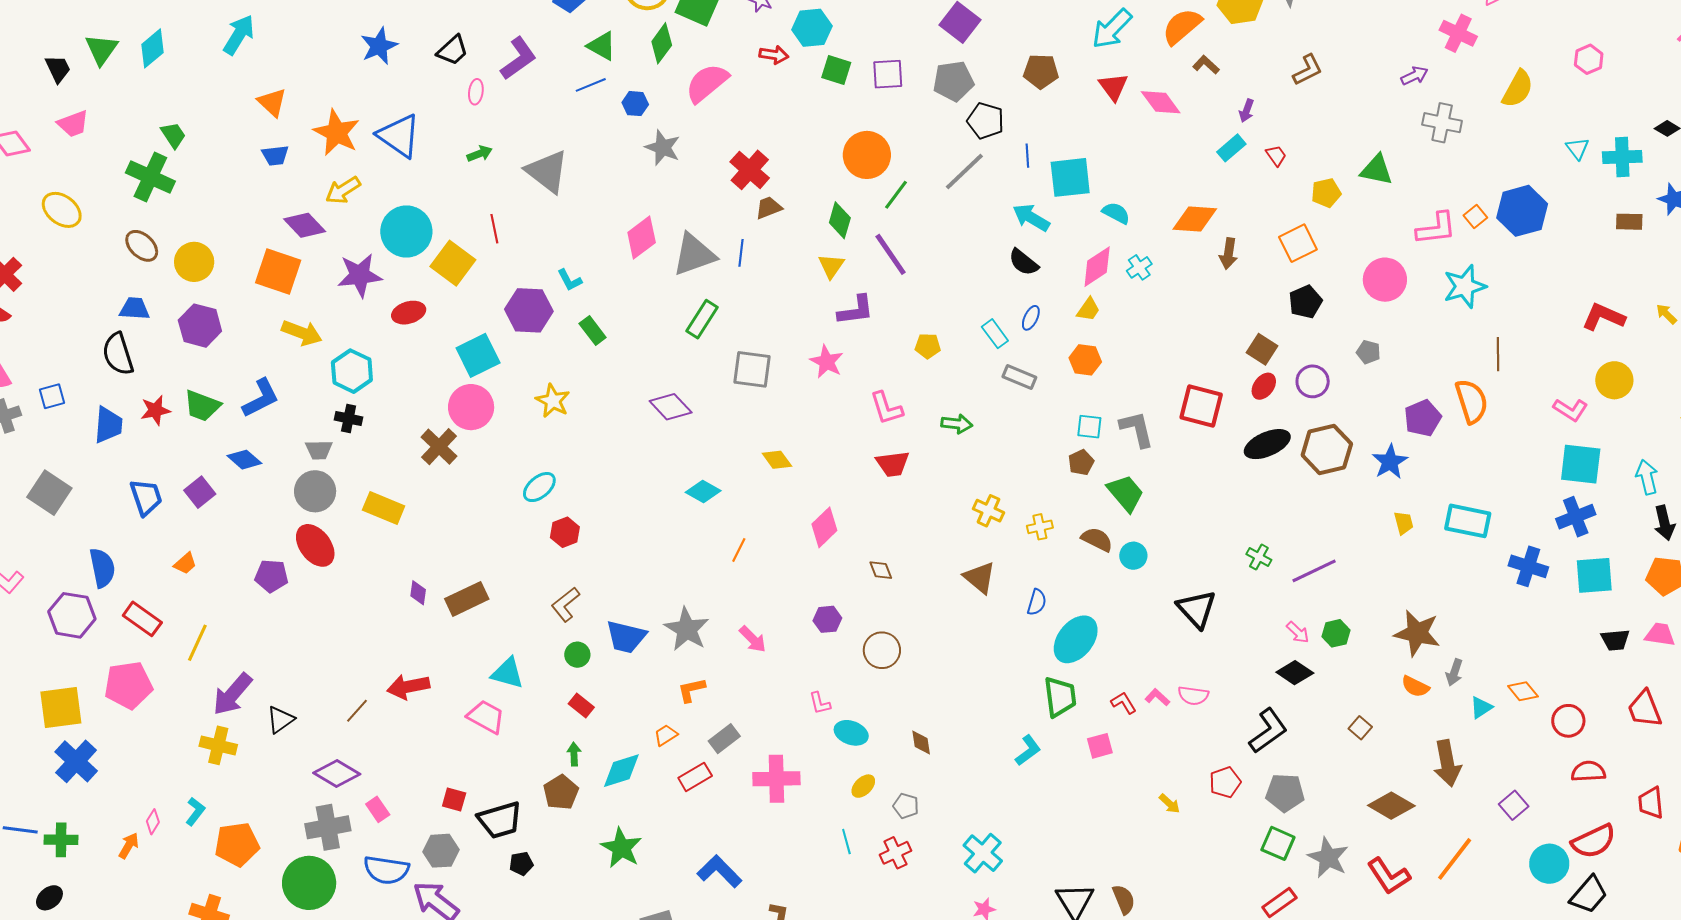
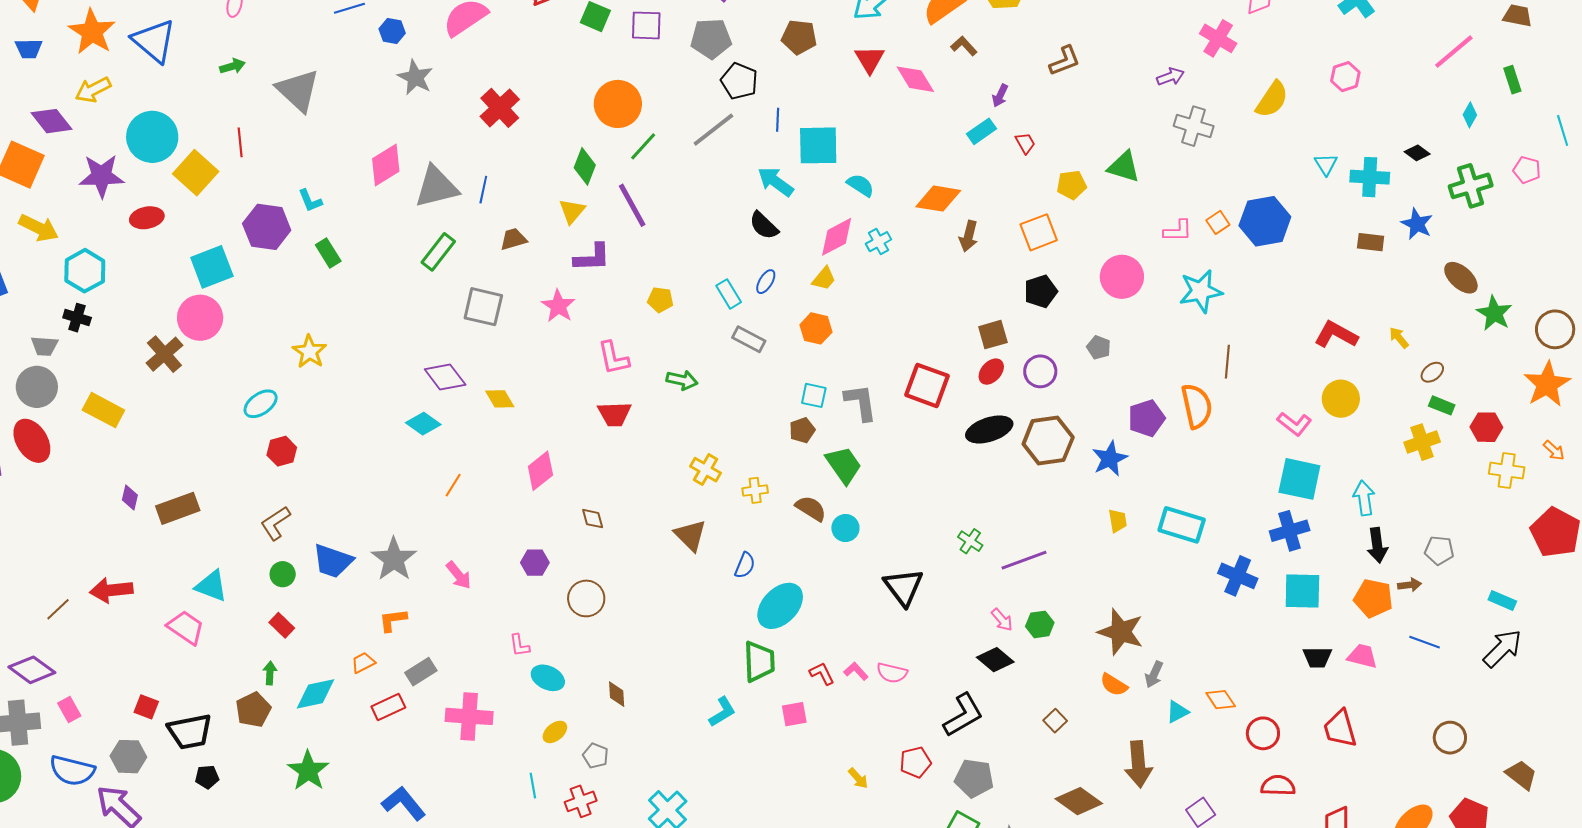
brown trapezoid: (769, 208) -> (513, 239), moved
pink L-shape: (1436, 228) -> (1178, 231), size x0.7
brown square: (1262, 349) -> (993, 335), turned 36
yellow star: (553, 401) -> (309, 352), moved
purple diamond: (671, 407) -> (445, 377), moved

